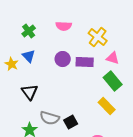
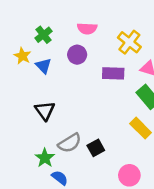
purple circle: (63, 59) -> (77, 55), moved
yellow star: (12, 64) -> (22, 56), moved
gray semicircle: (50, 118) -> (70, 143), turned -48

